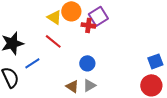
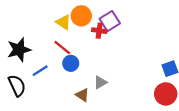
blue circle: (87, 63) -> (71, 63), moved
gray triangle: (89, 85) -> (100, 82), moved

